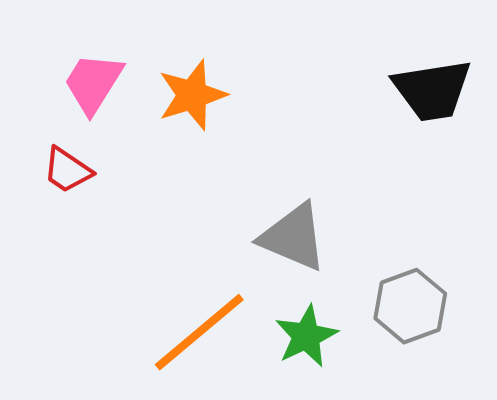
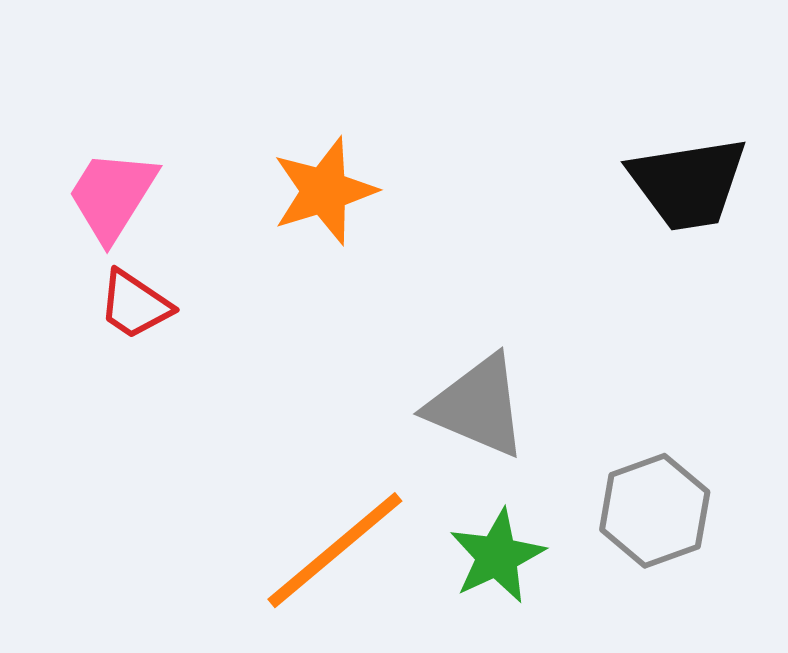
pink trapezoid: (93, 83) -> (112, 196), moved

